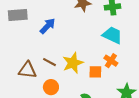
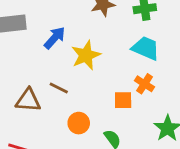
yellow star: (73, 63) -> (86, 55), moved
orange circle: (51, 87) -> (79, 123), moved

